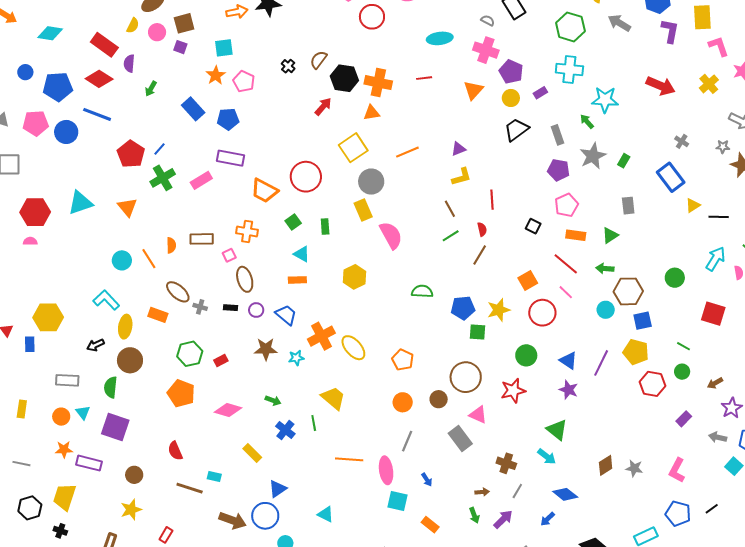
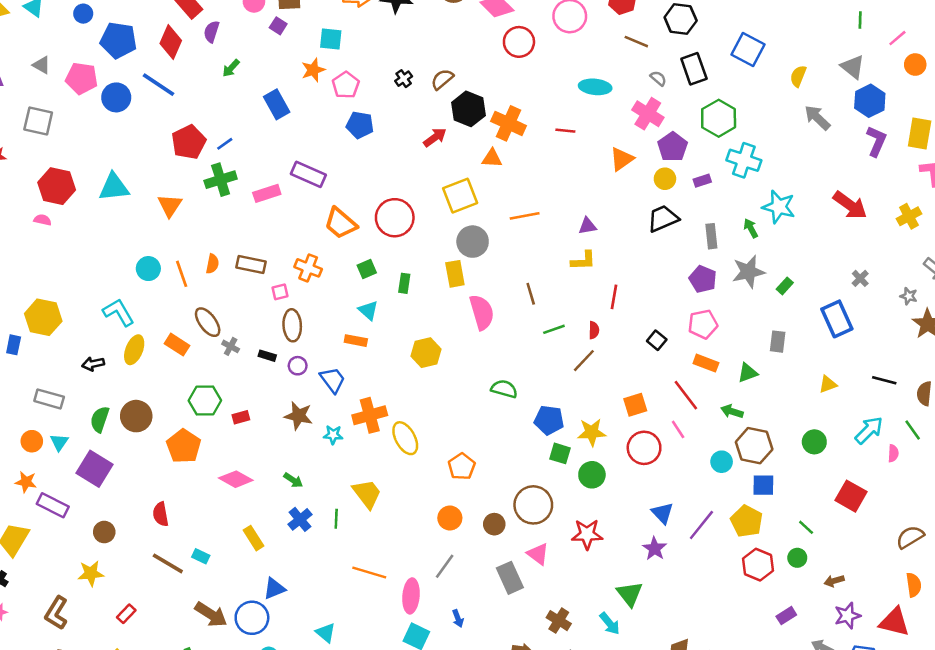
green hexagon: (570, 27) -> (719, 118), moved
red diamond: (99, 79) -> (171, 42), turned 68
blue pentagon: (228, 119) -> (360, 125), moved
yellow triangle: (693, 205) -> (828, 384), moved
brown line: (450, 209) -> (531, 294), moved
green circle: (526, 355) -> (592, 475), moved
brown circle: (130, 360) -> (136, 416), moved

